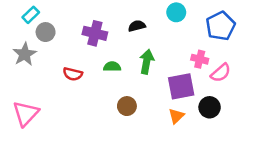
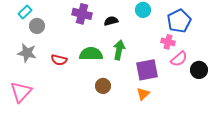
purple cross: (95, 33) -> (82, 14), moved
gray star: (25, 54) -> (27, 53), moved, turned -30
pink cross: (200, 59) -> (168, 42), moved
green semicircle: (112, 67) -> (91, 54), size x1.6
black circle: (210, 107) -> (199, 70), moved

